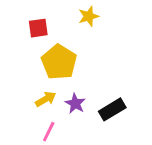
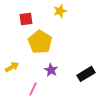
yellow arrow: (46, 99) -> (12, 67), moved
black rectangle: (112, 109) -> (86, 74), moved

